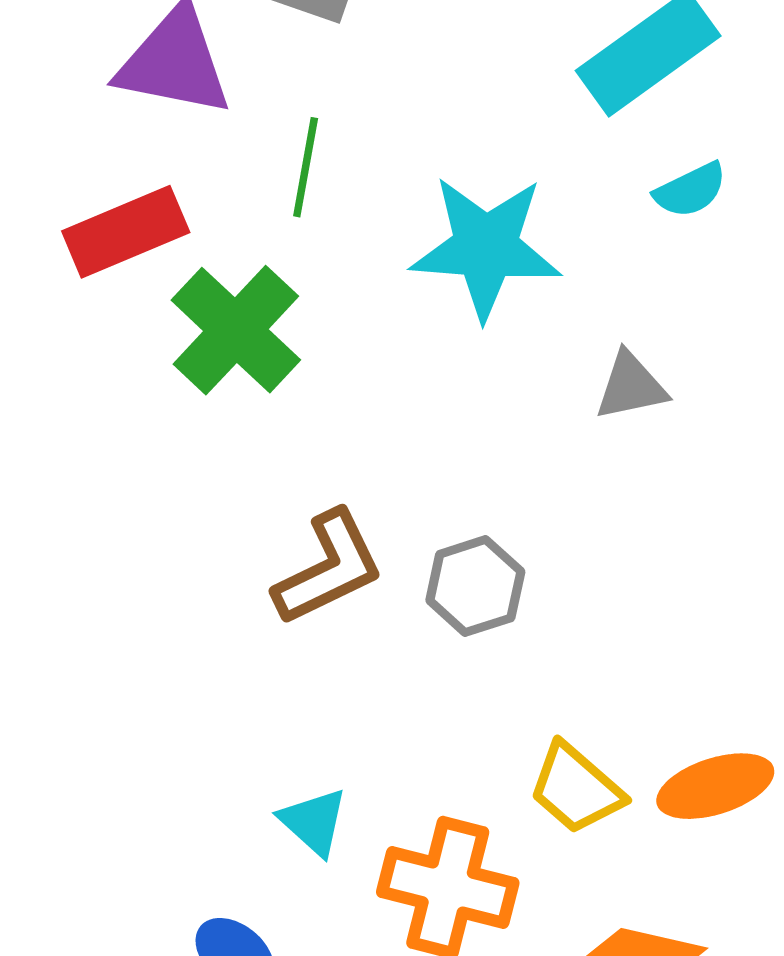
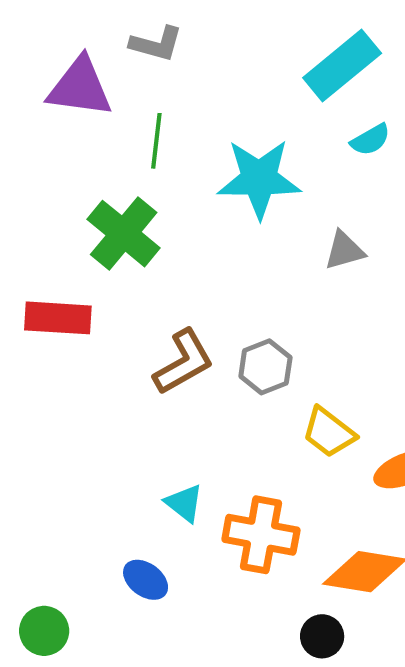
red rectangle: (126, 232) -> (58, 318), moved, turned 30
yellow trapezoid: (576, 789) -> (329, 432), moved

